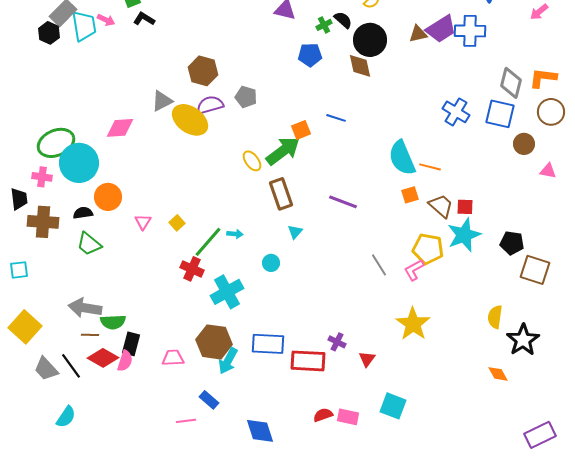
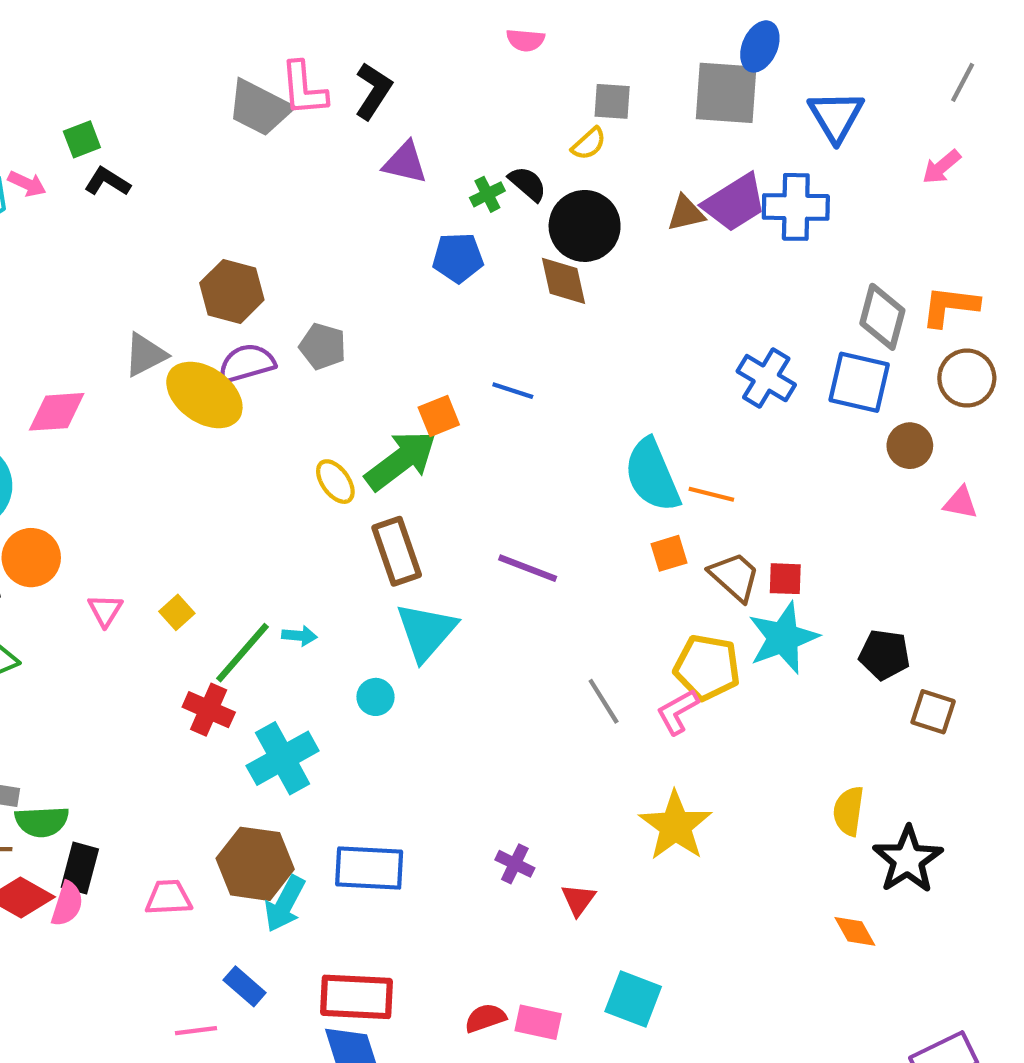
cyan triangle: (295, 232) -> (426, 631), size x2.0
brown square: (535, 270) -> (933, 712), size x0.7
red rectangle: (308, 361) -> (356, 997), moved

